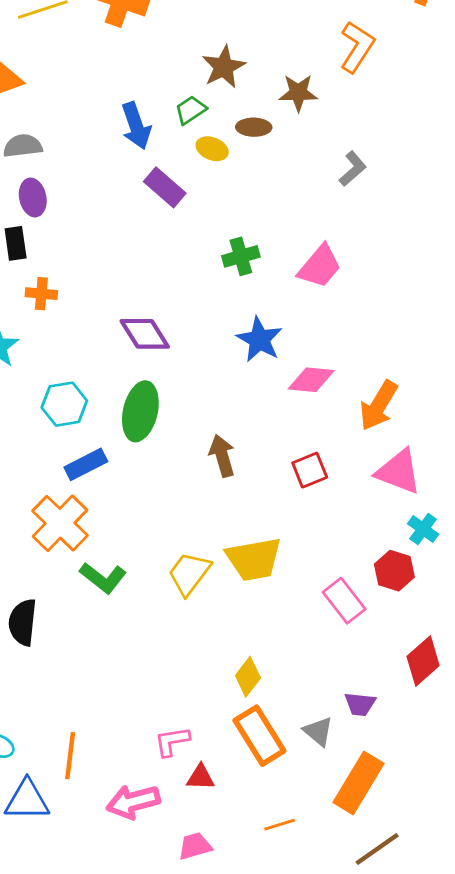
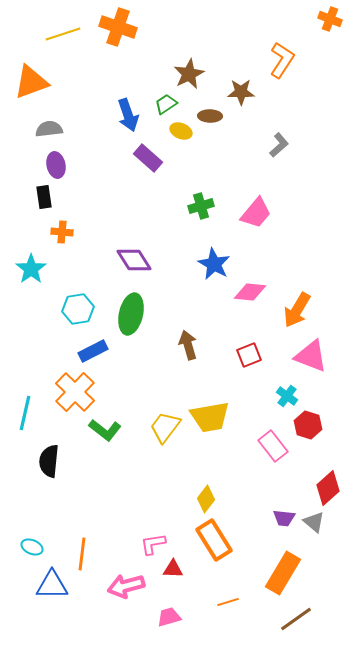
cyan cross: (423, 529) -> (287, 396), moved
gray triangle: (318, 731) -> (314, 522), moved

